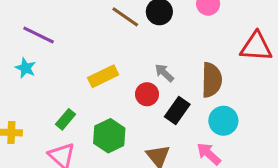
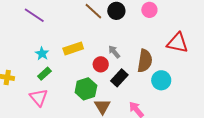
cyan star: (26, 68) -> (42, 54), moved
cyan circle: (223, 121) -> (161, 80), moved
green hexagon: (109, 136) -> (86, 89), moved

